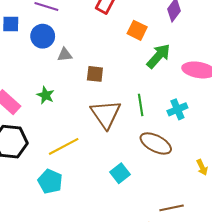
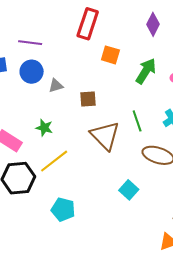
orange square: (137, 30) -> (110, 55), moved
yellow line: (64, 146) -> (54, 161), moved

